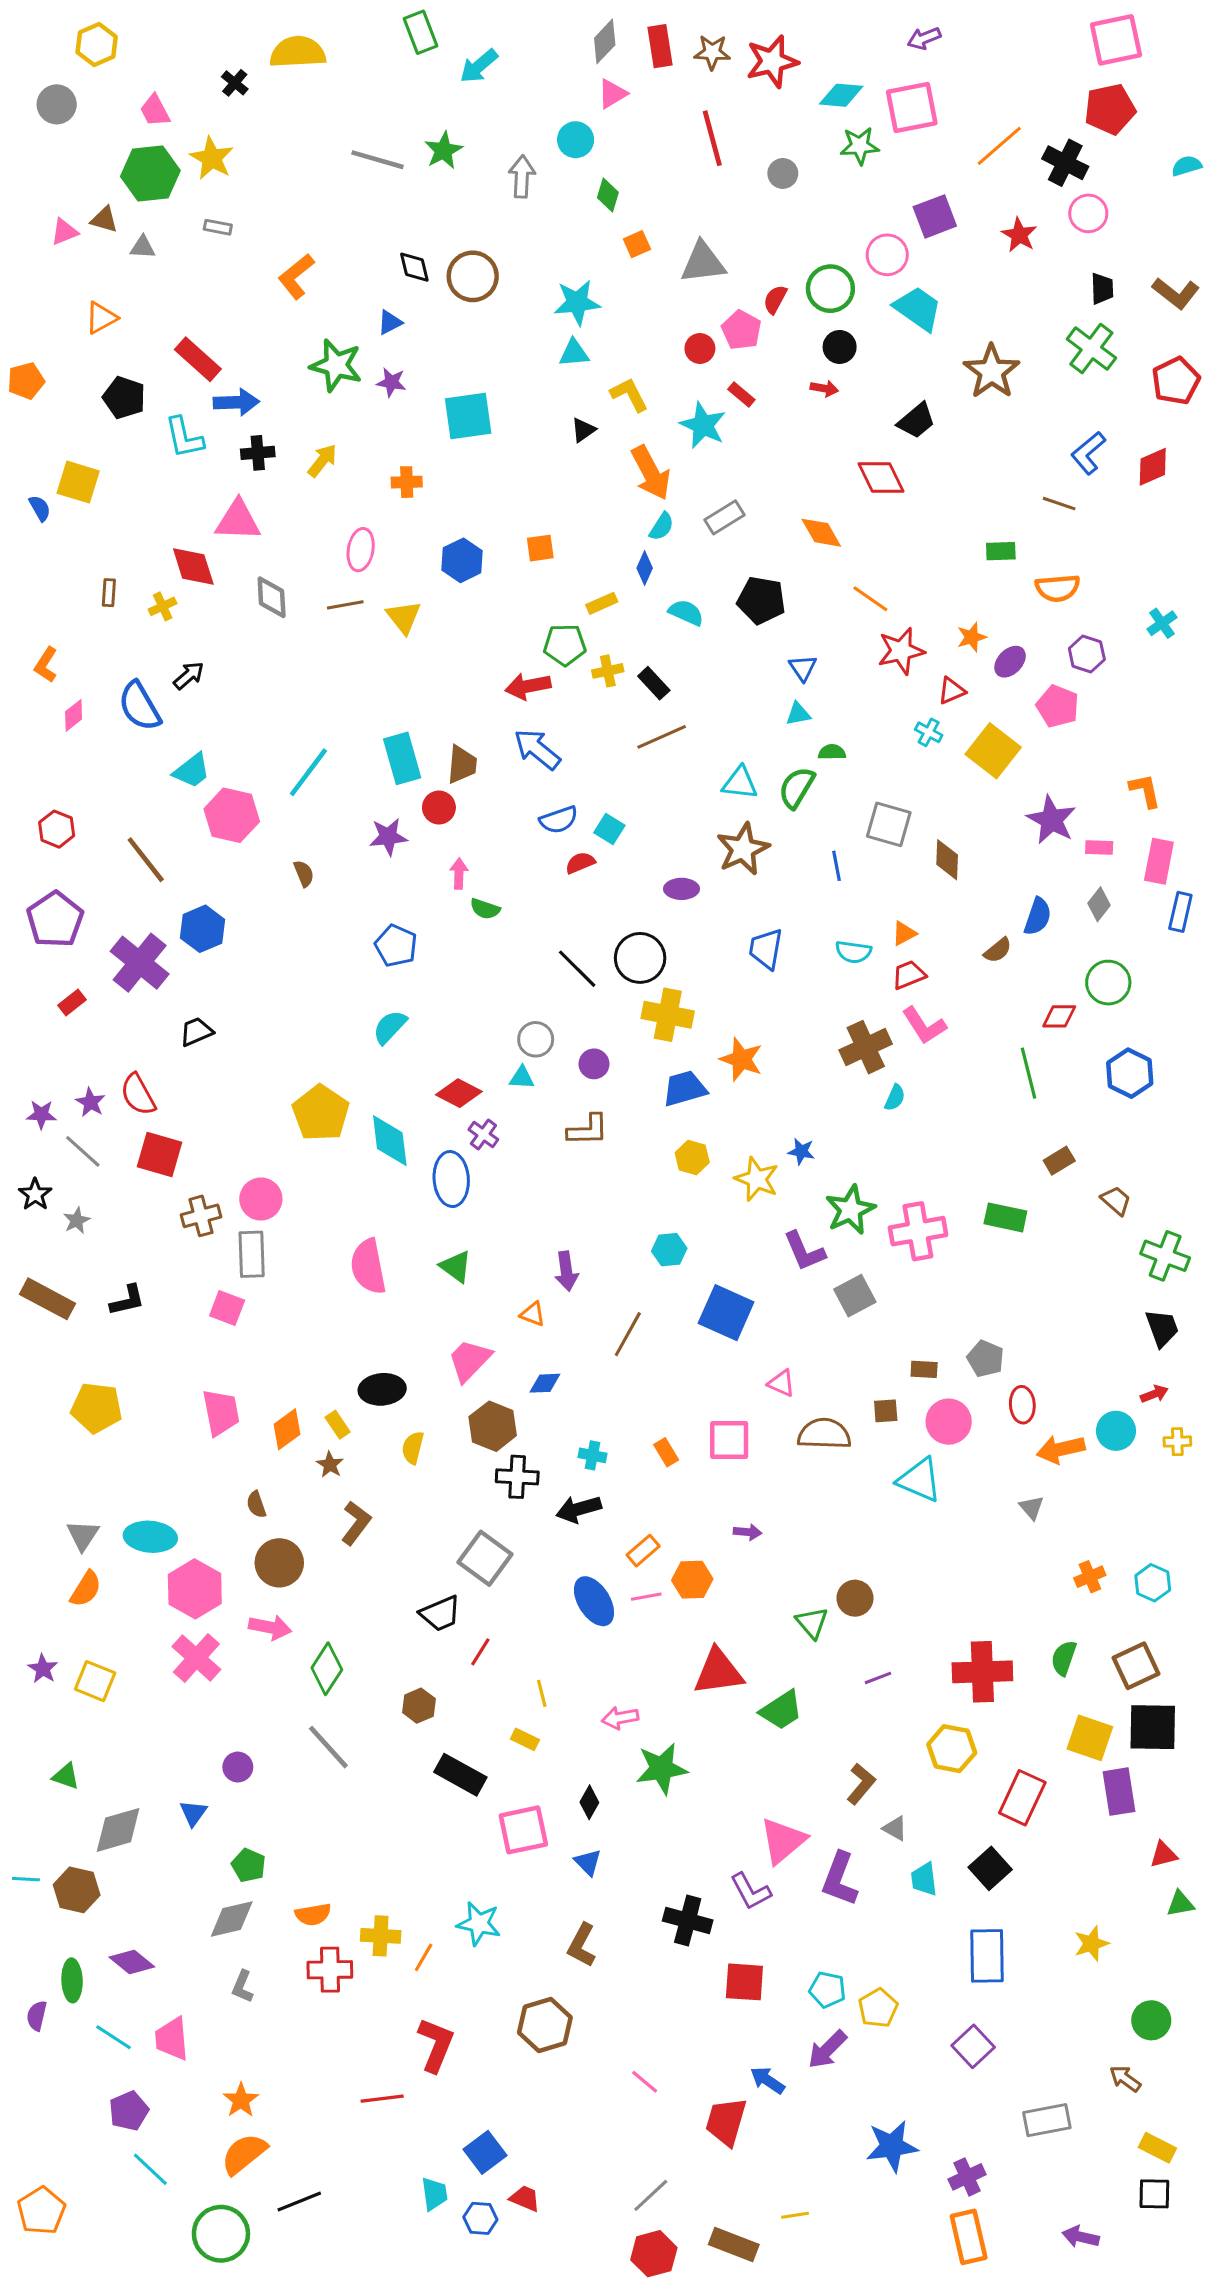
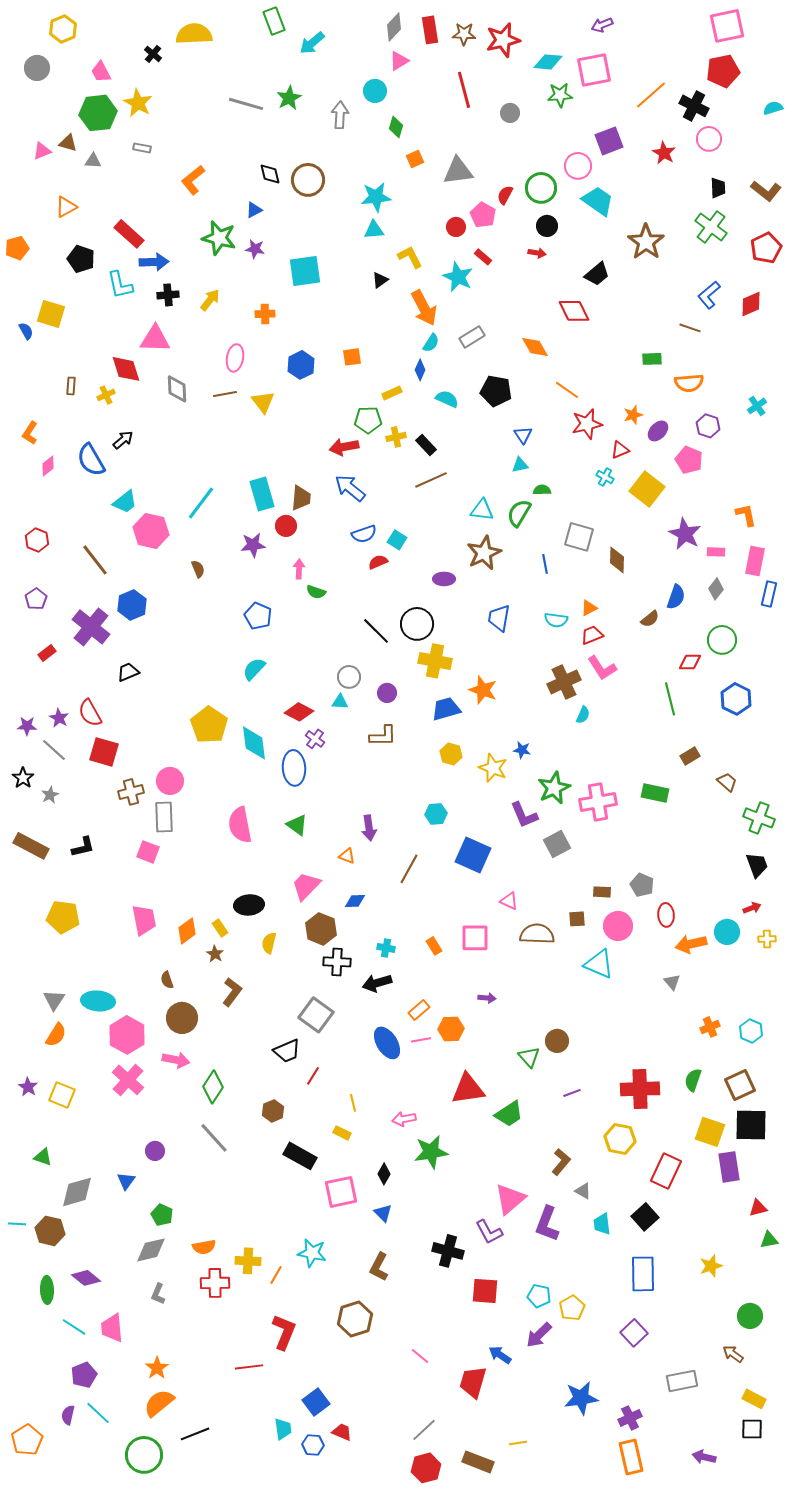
purple pentagon: (55, 920) -> (36, 599), size x0.6
purple semicircle: (37, 2016) -> (68, 1415), moved

